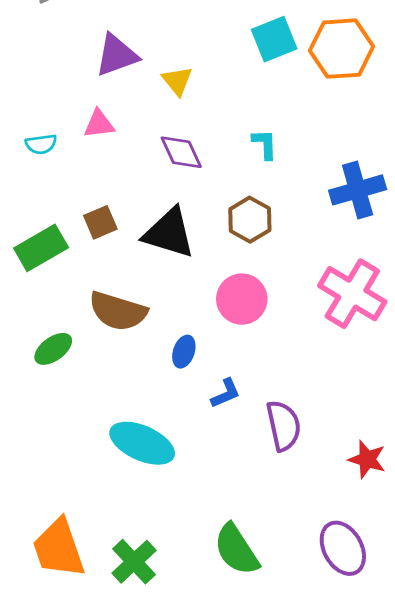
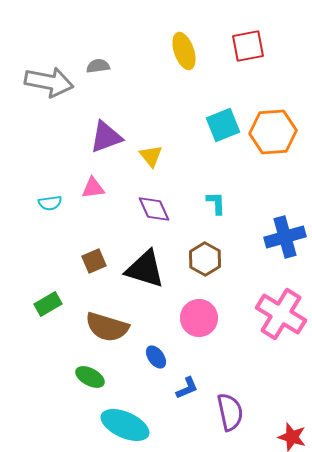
green rectangle: (41, 248) -> (48, 304), moved, size x0.7
green ellipse: (53, 349) -> (90, 377), moved, turned 64
blue ellipse: (184, 352) -> (156, 357), turned -55

